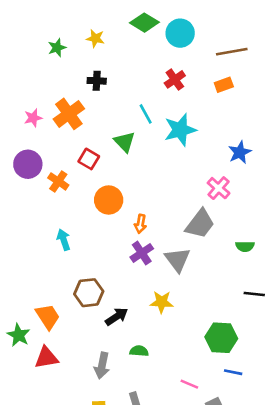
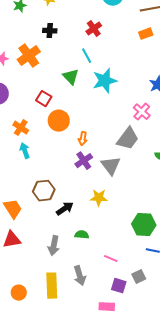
red cross: (175, 79) -> (94, 29), moved
cyan star: (180, 130) -> (105, 81), moved
red square: (89, 159) -> (44, 99), moved
orange cross: (58, 181) -> (21, 128), moved
pink line: (189, 384) -> (111, 259), moved

